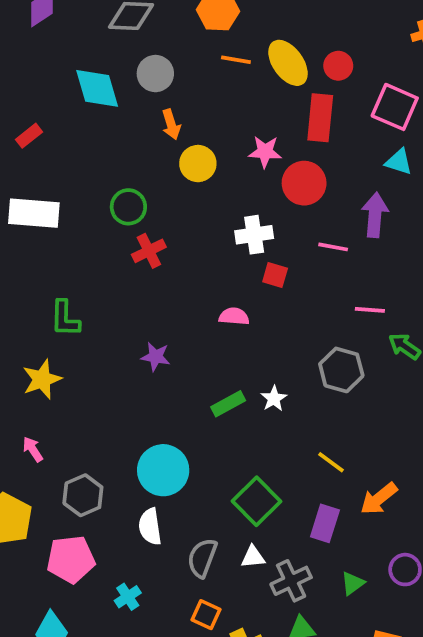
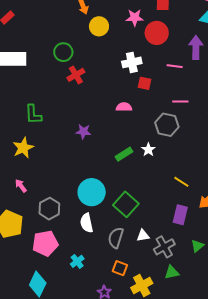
pink line: (370, 310) -> (180, 102), moved
gray hexagon: (341, 370) -> (167, 125), moved
green square: (257, 501) -> (126, 204), moved

